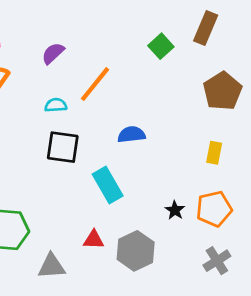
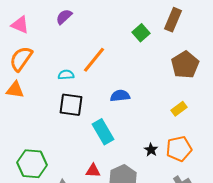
purple semicircle: (53, 53) -> (64, 17), moved
yellow rectangle: (214, 153) -> (179, 109), turned 42

